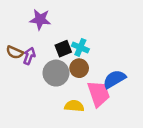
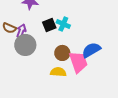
brown circle: (79, 68) -> (62, 53), moved
gray circle: (56, 73) -> (25, 45), moved

